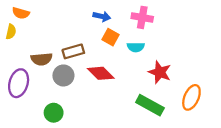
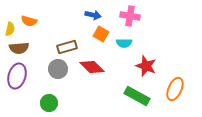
orange semicircle: (21, 13) -> (29, 21), moved
brown semicircle: (42, 59) -> (19, 48), moved

